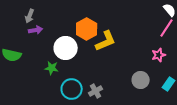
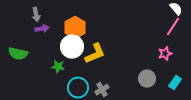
gray arrow: (30, 16) -> (36, 15), turned -32
orange hexagon: (87, 29) -> (75, 28), moved
yellow L-shape: (106, 41) -> (95, 54), moved

